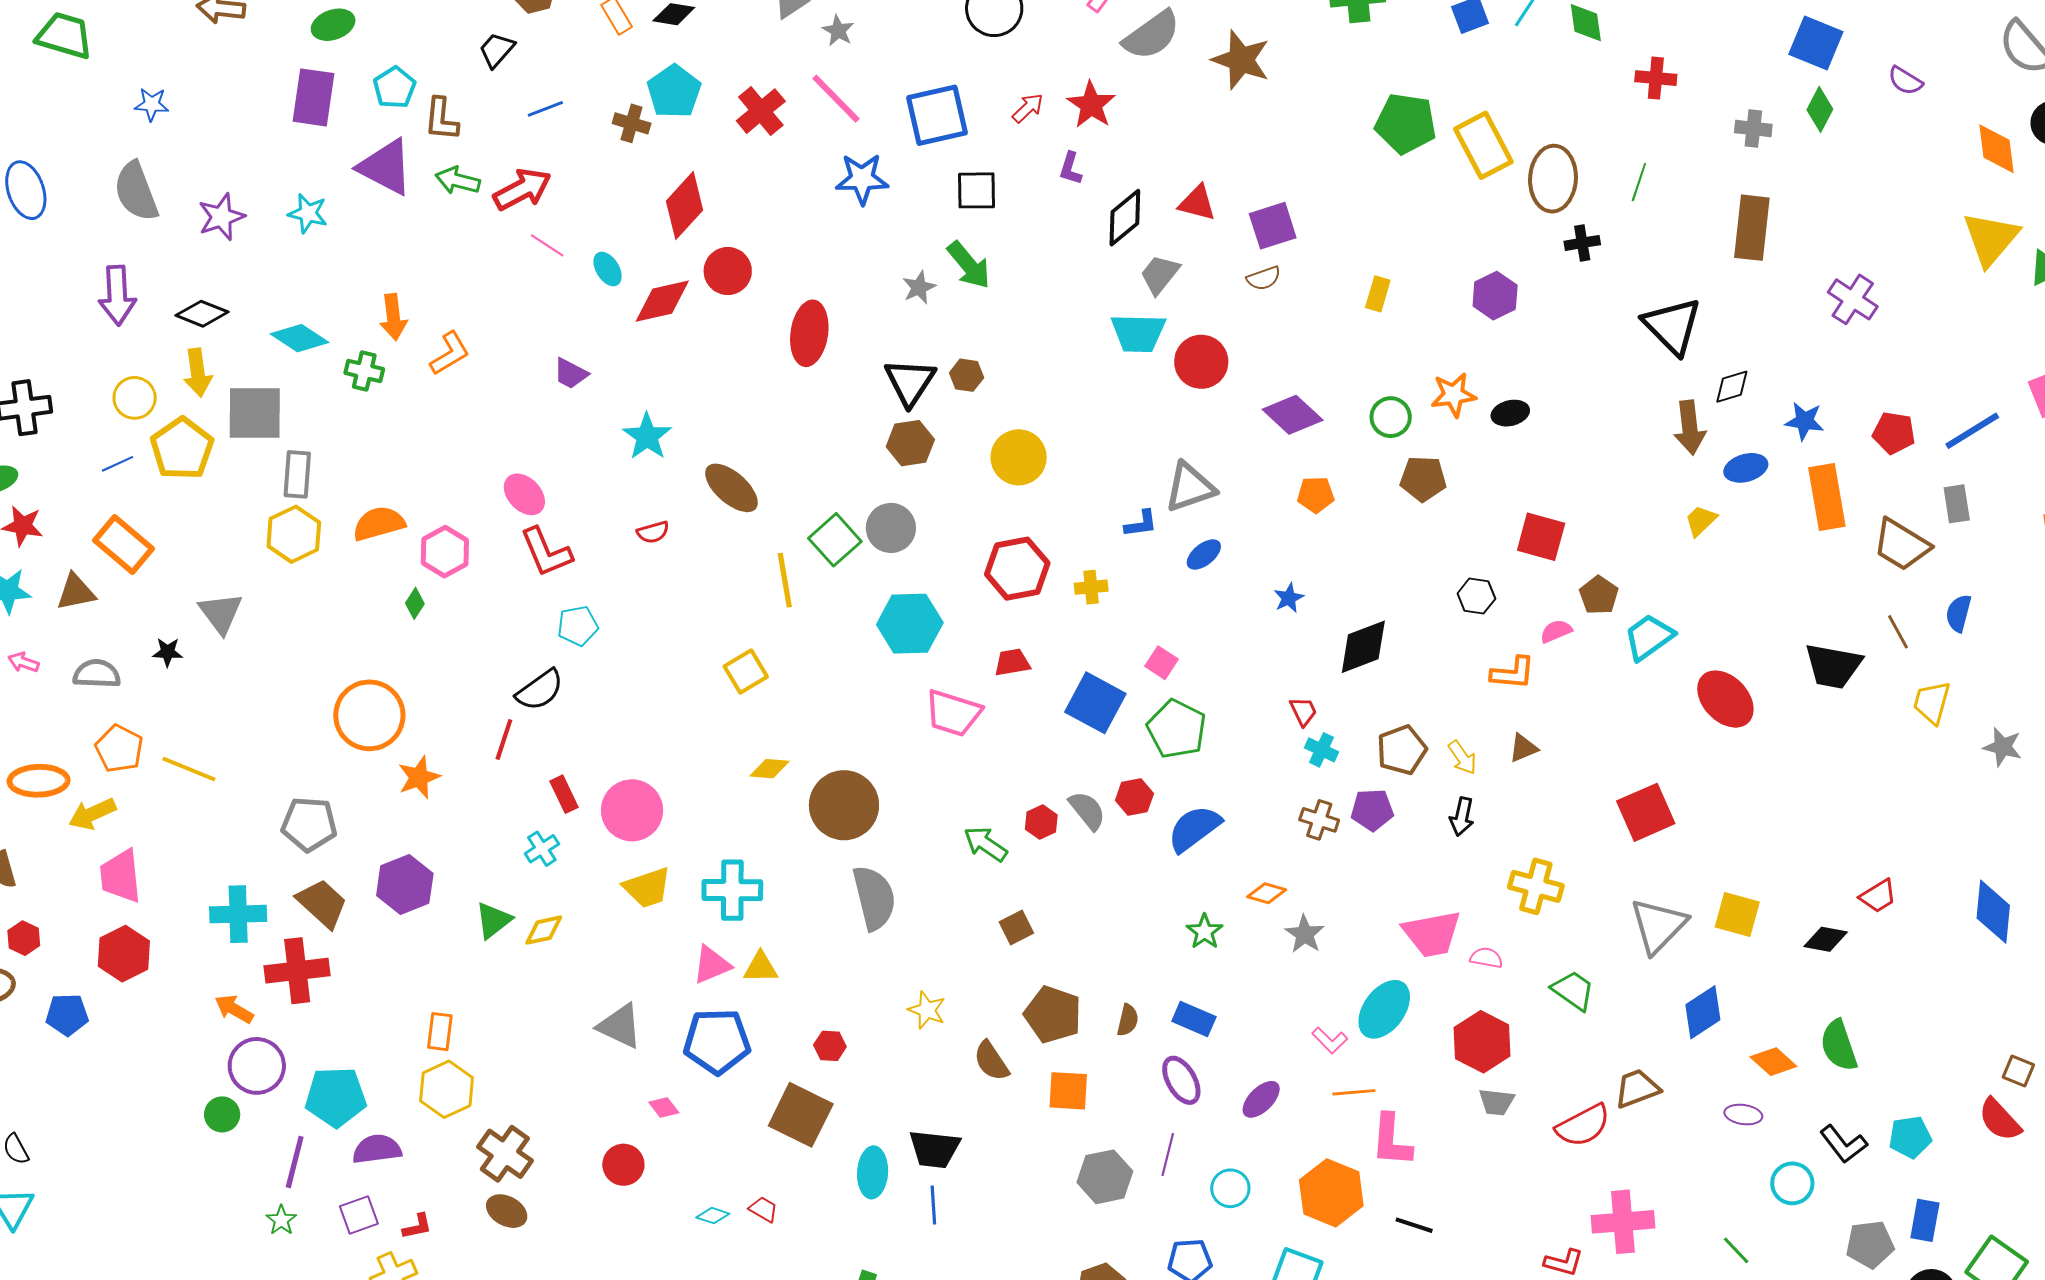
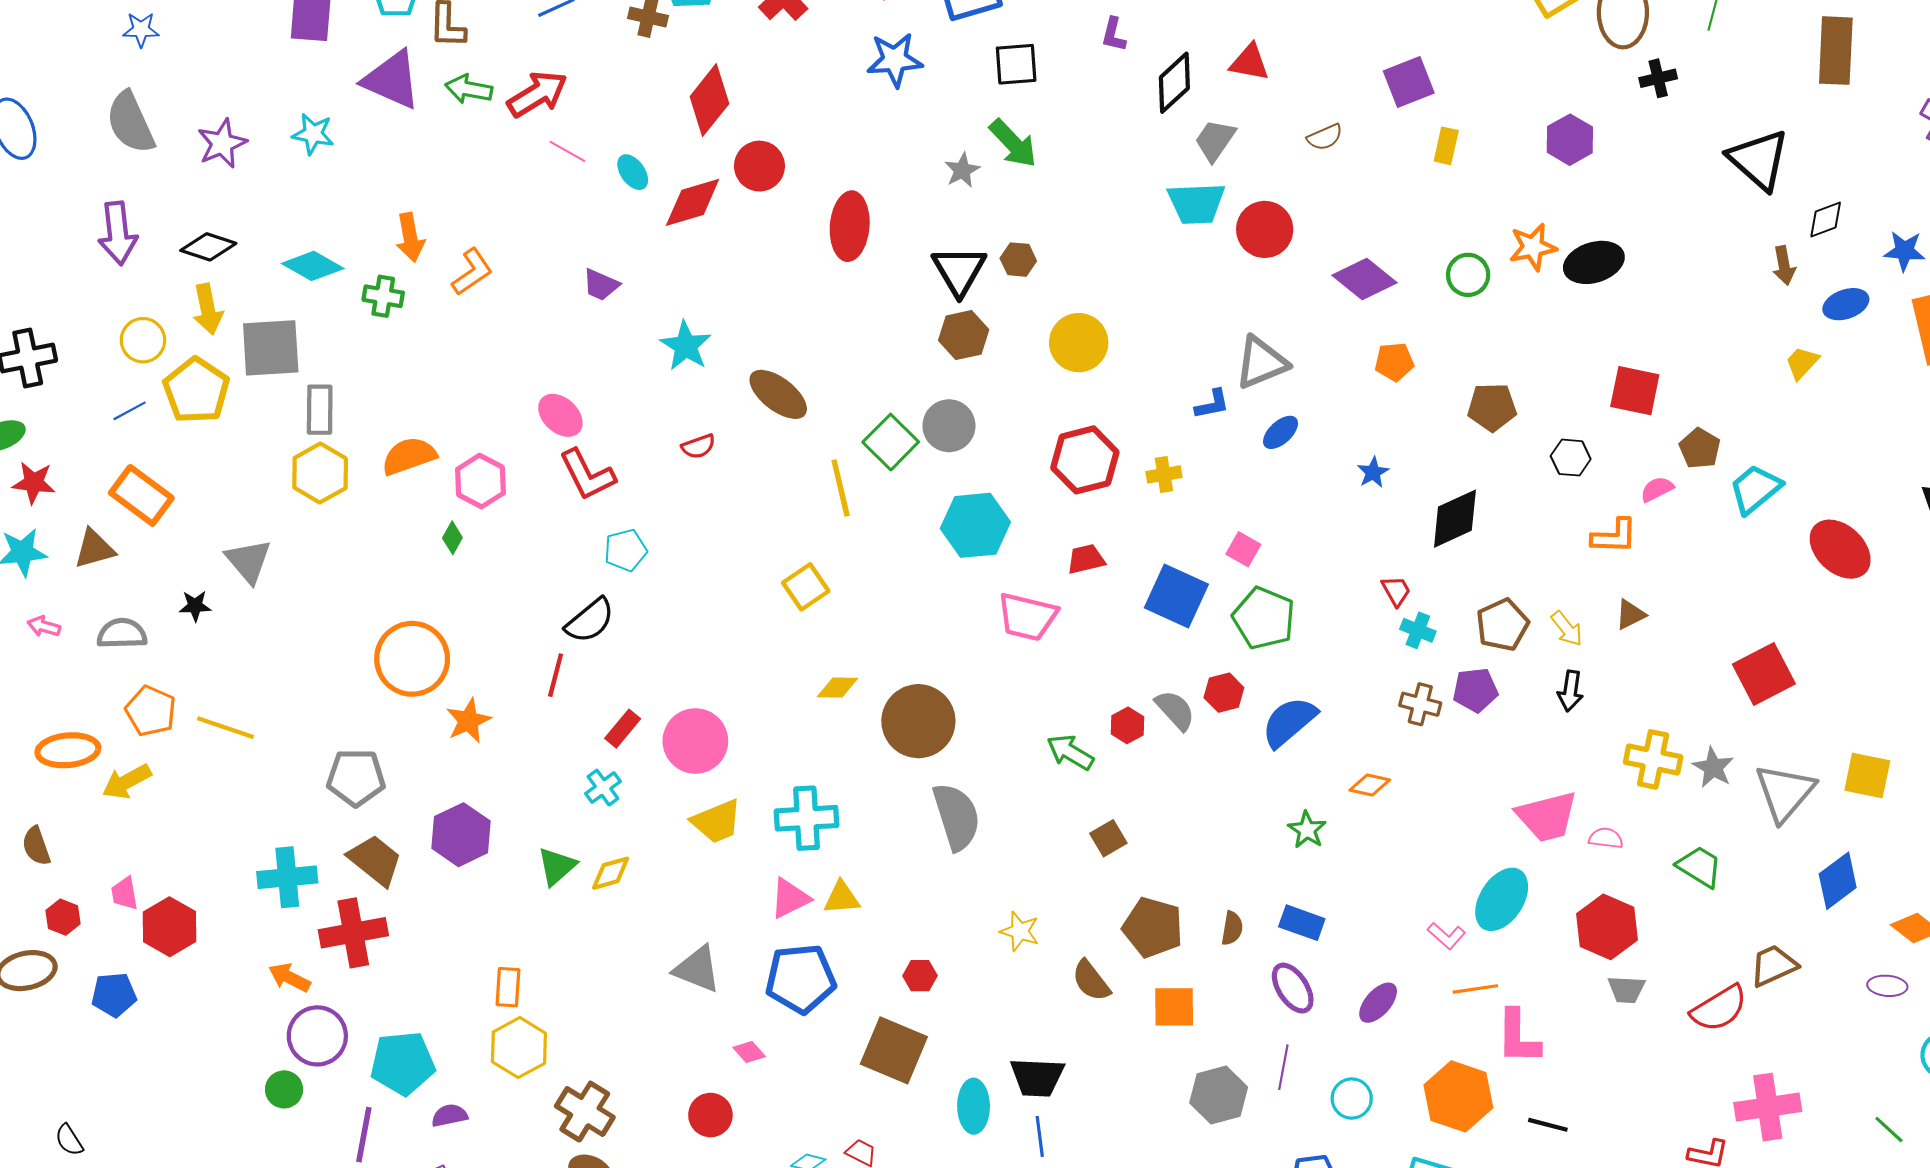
purple square: (1273, 226) -> (1409, 82), moved
black ellipse: (1510, 413) -> (1594, 262), size x1.5
brown arrow: (1690, 428) -> (1784, 265), size x0.7
brown pentagon: (1423, 479) -> (1492, 407), moved
red rectangle: (564, 794) -> (623, 729), turned 69
pink trapezoid: (121, 876) -> (124, 893), moved, size x0.6
gray star: (1305, 934) -> (1713, 767), moved
purple semicircle: (377, 1149) -> (450, 1115), size x0.7

